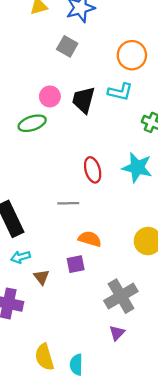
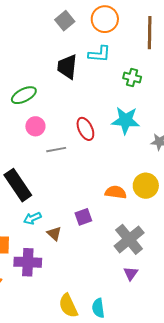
gray square: (67, 46) -> (65, 21), moved, turned 30
pink circle: (50, 96) -> (35, 126), moved
gray line: (68, 203) -> (56, 150), moved
orange semicircle: (90, 239) -> (116, 192), moved

